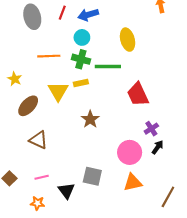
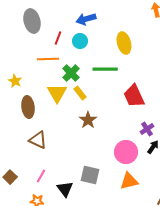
red line: (62, 13) -> (58, 38), moved
green cross: (81, 59) -> (71, 73), moved, turned 30
yellow rectangle: (81, 83) -> (80, 93), moved, turned 64
brown ellipse: (28, 106) -> (28, 107), turned -50
pink line: (42, 177) -> (41, 176), turned -48

